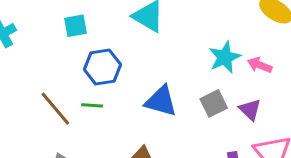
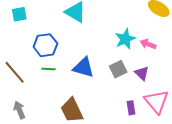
cyan square: (75, 26) -> (19, 14), moved
green line: (92, 105) -> (48, 69), moved

